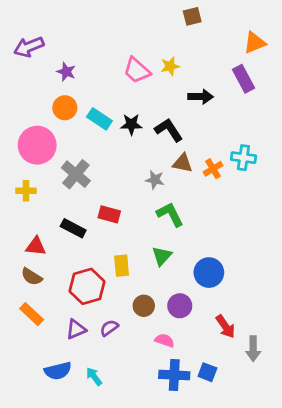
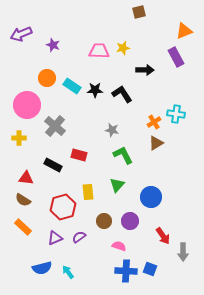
pink trapezoid: (137, 70) -> (99, 51), turned 140
purple star: (66, 72) -> (53, 45), moved
brown triangle: (183, 163) -> (156, 143), moved, turned -42

